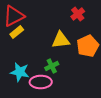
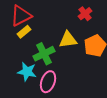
green cross: (52, 66) -> (44, 54), moved, size x1.5
pink ellipse: (41, 82) -> (48, 82), turned -70

